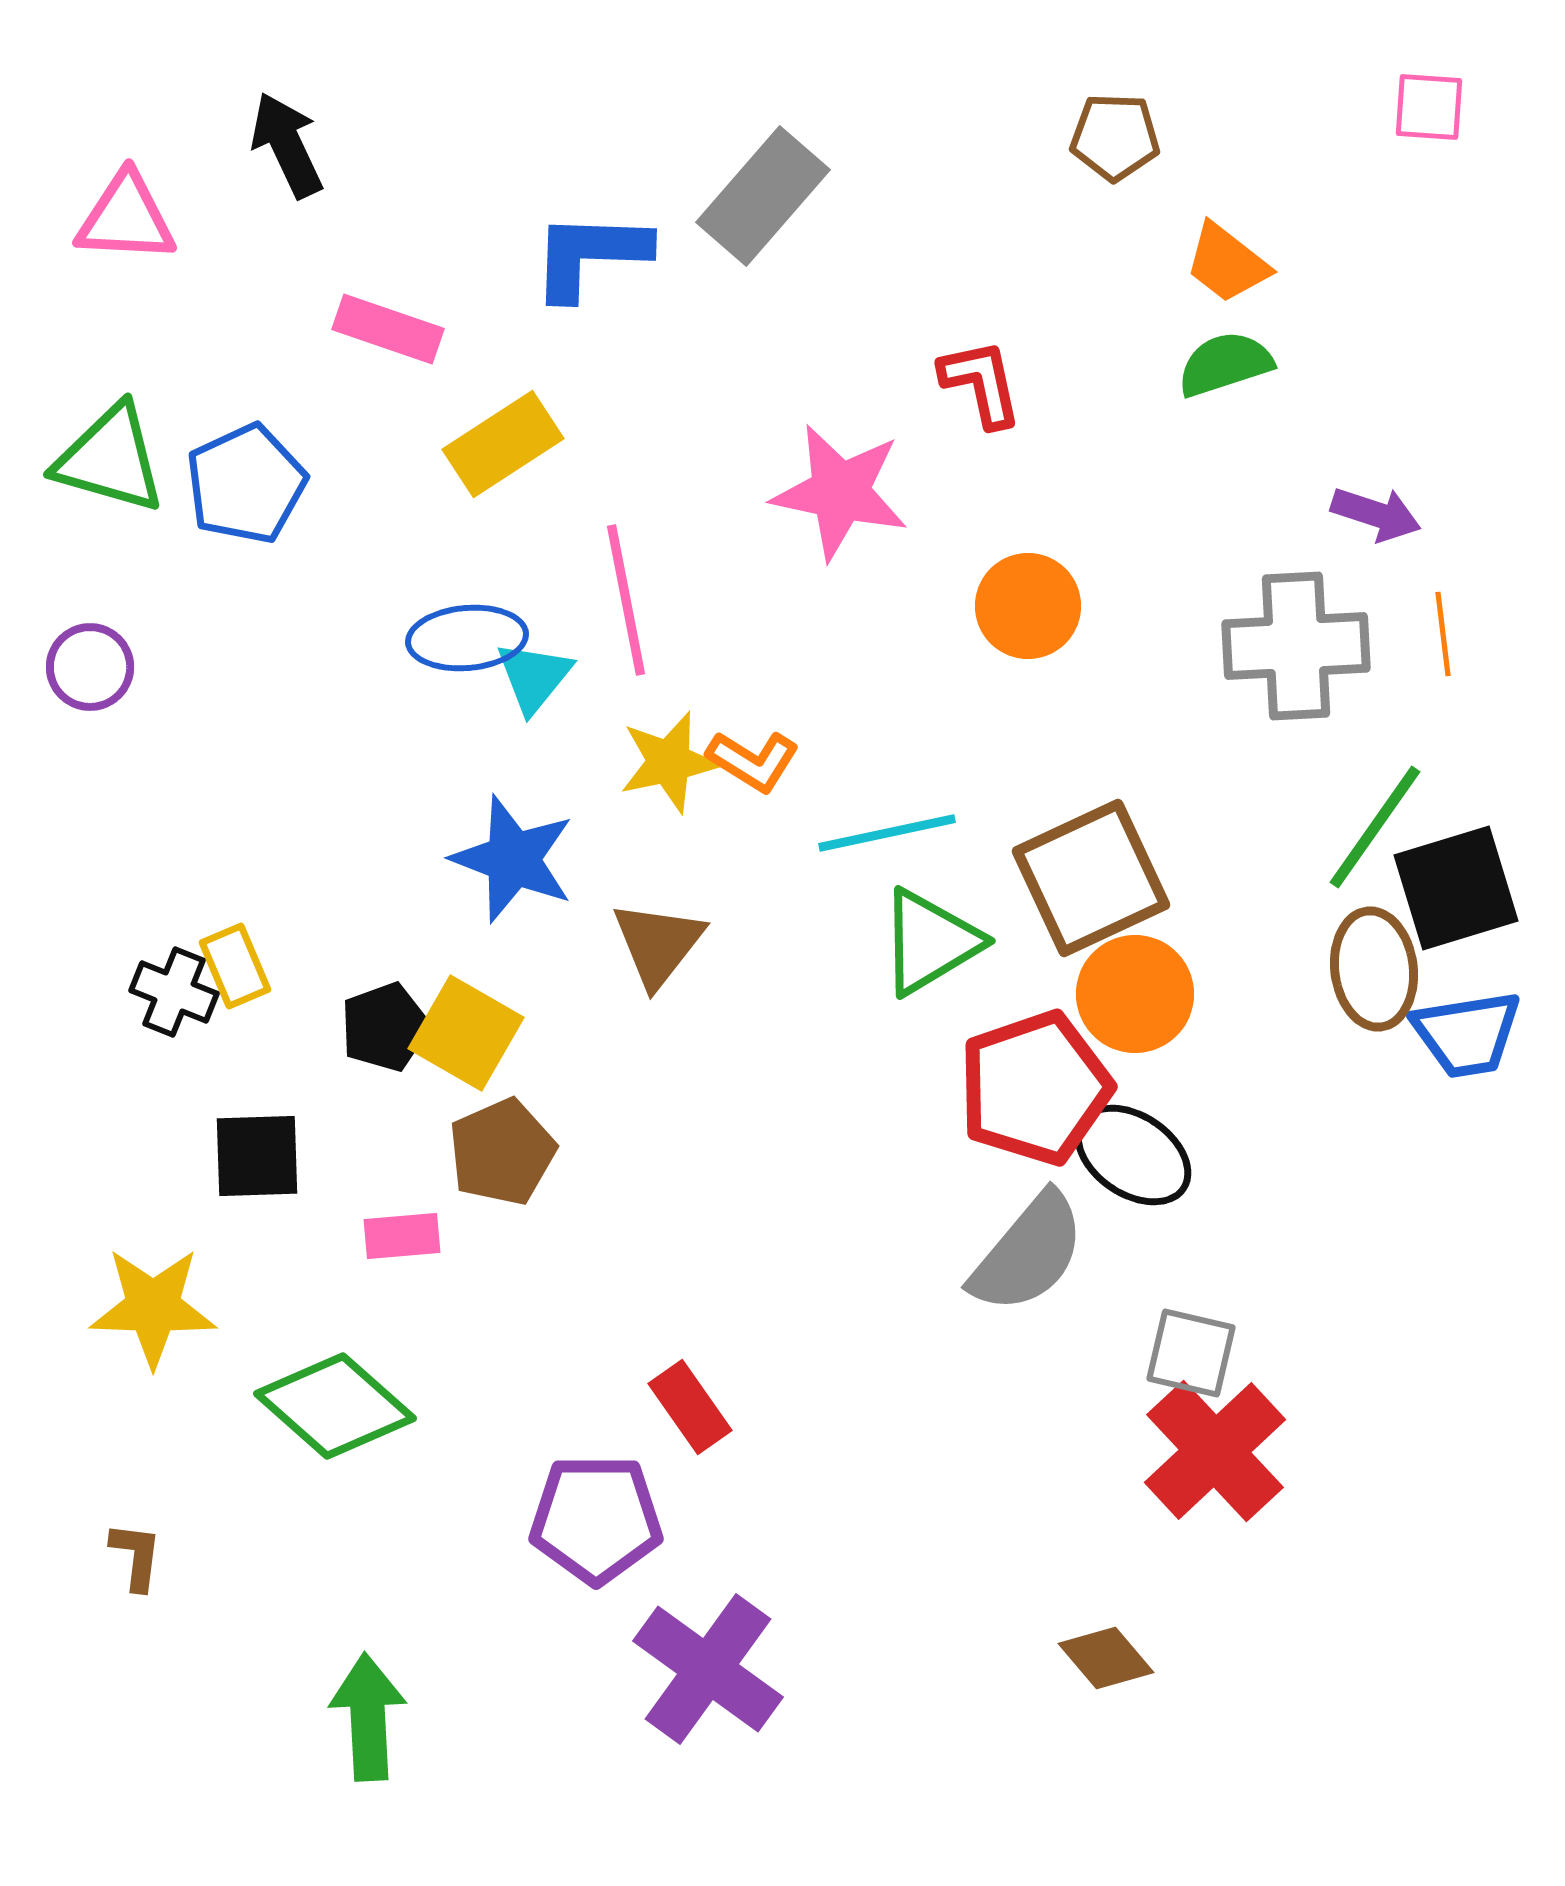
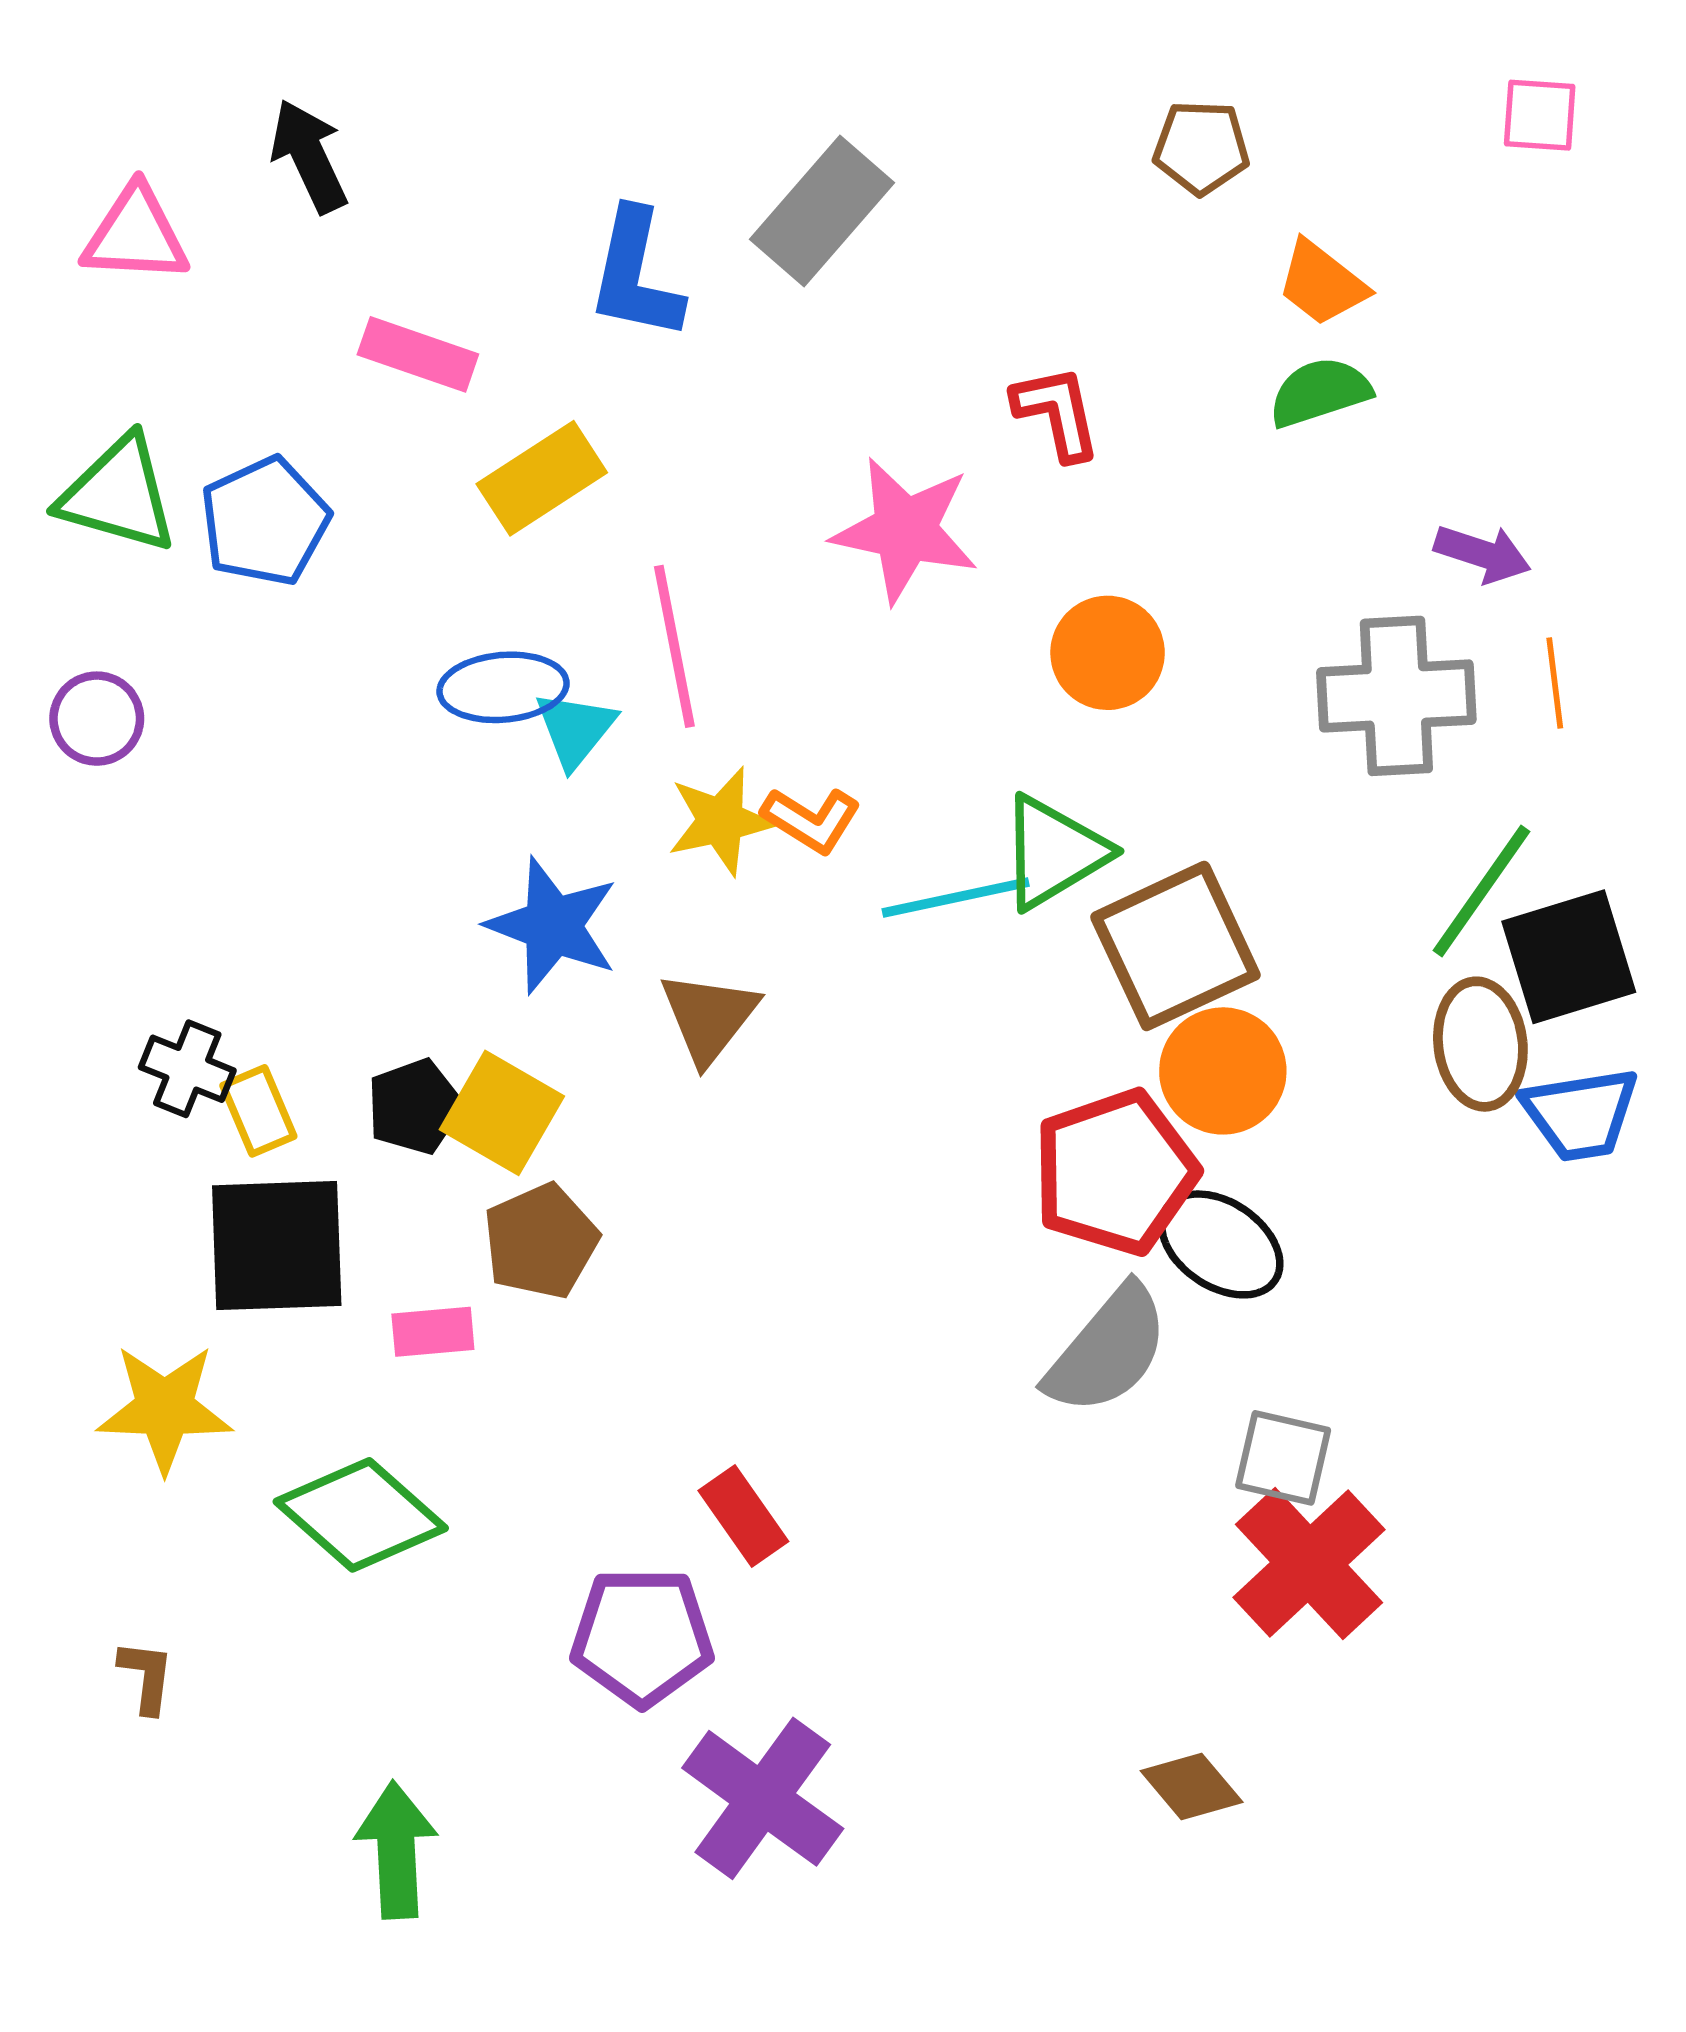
blue L-shape: (590, 255) -> (636, 275), turned -80
green triangle: (930, 942) -> (1054, 852), moved
yellow rectangle: (235, 966) -> (258, 1111), moved
black square: (257, 1156) -> (277, 1246), size x1.5

